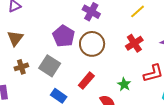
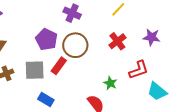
gray square: (50, 66) -> (35, 70), turned -30
red rectangle: (86, 81) -> (59, 66), moved

